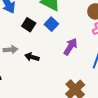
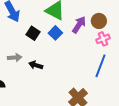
purple arrow: (70, 47) -> (79, 25), moved

